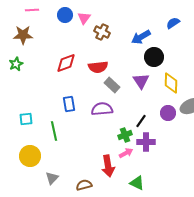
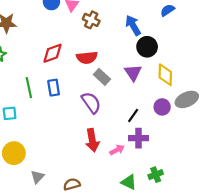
blue arrow: (141, 37) -> (133, 25), turned 90
blue rectangle: (69, 104) -> (54, 88), moved
purple semicircle: (102, 109) -> (91, 103), turned 60
green line: (54, 131) -> (29, 88), moved
green cross: (125, 135) -> (156, 175), moved
red arrow: (108, 166) -> (92, 140), moved

